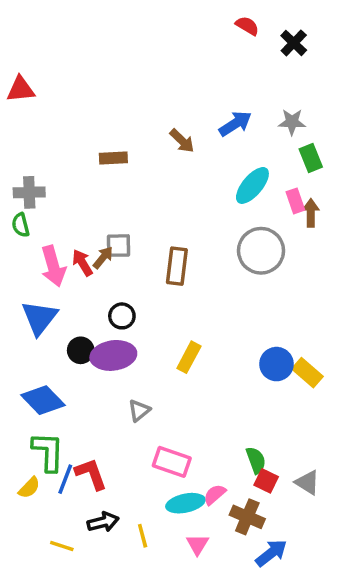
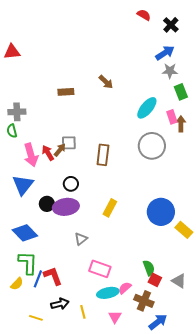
blue arrow: (235, 124) -> (165, 53), moved
blue circle: (276, 364) -> (161, 212), size x1.4
yellow rectangle: (307, 373) -> (184, 230), moved

